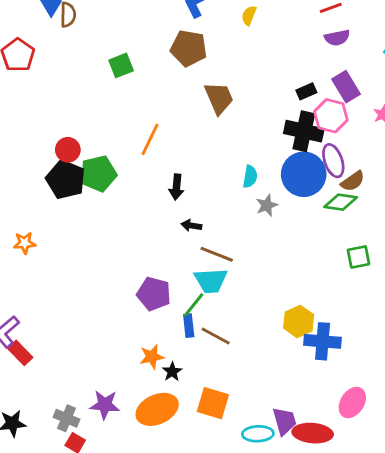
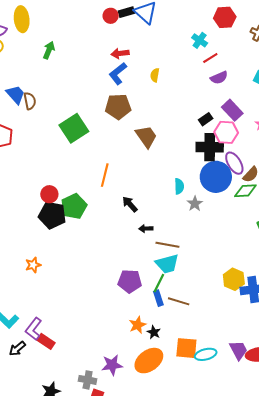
green square: (121, 65) -> (74, 128), size x1.6
black arrow: (176, 187) -> (130, 204), turned 144
cyan ellipse: (258, 434) -> (206, 354), moved

